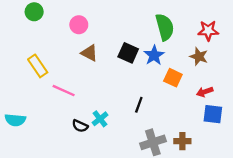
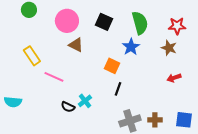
pink circle: (79, 25) -> (67, 21), size x1.5
black square: (128, 53) -> (104, 22), moved
orange square: (173, 78) -> (112, 66), moved
blue square: (213, 114) -> (184, 120), moved

